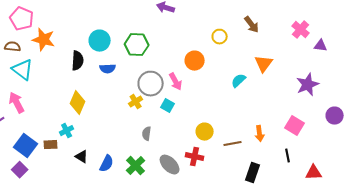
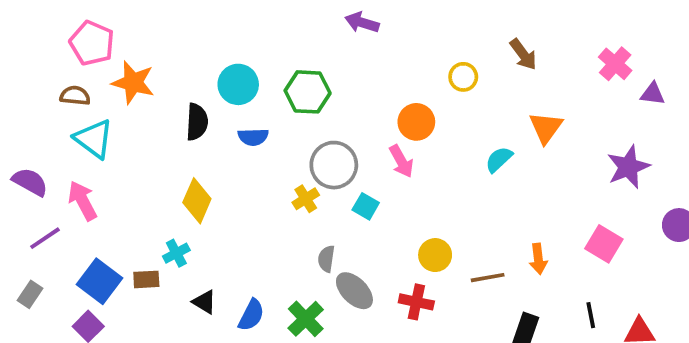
pink arrow: (176, 82) -> (401, 161), moved
black line: (288, 156) -> (591, 315), moved
gray ellipse: (170, 165) -> (354, 291), moved

